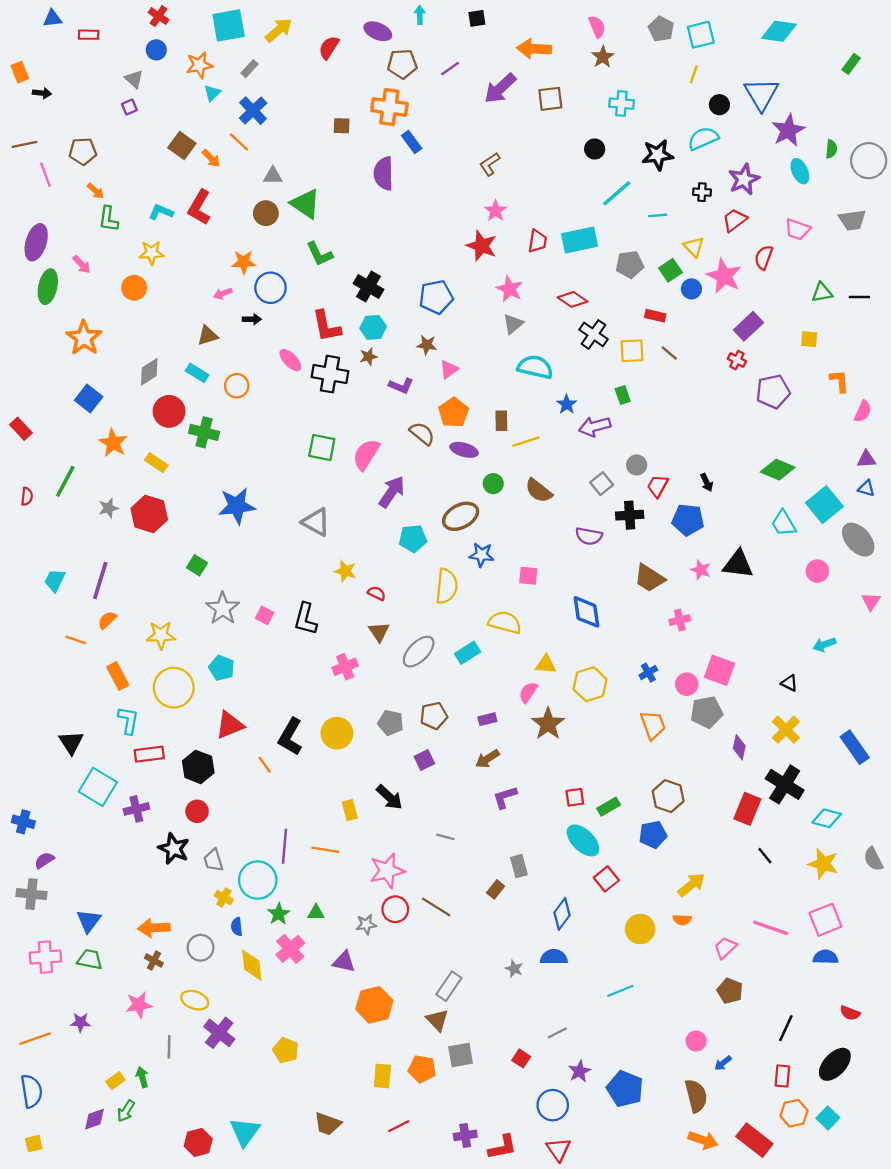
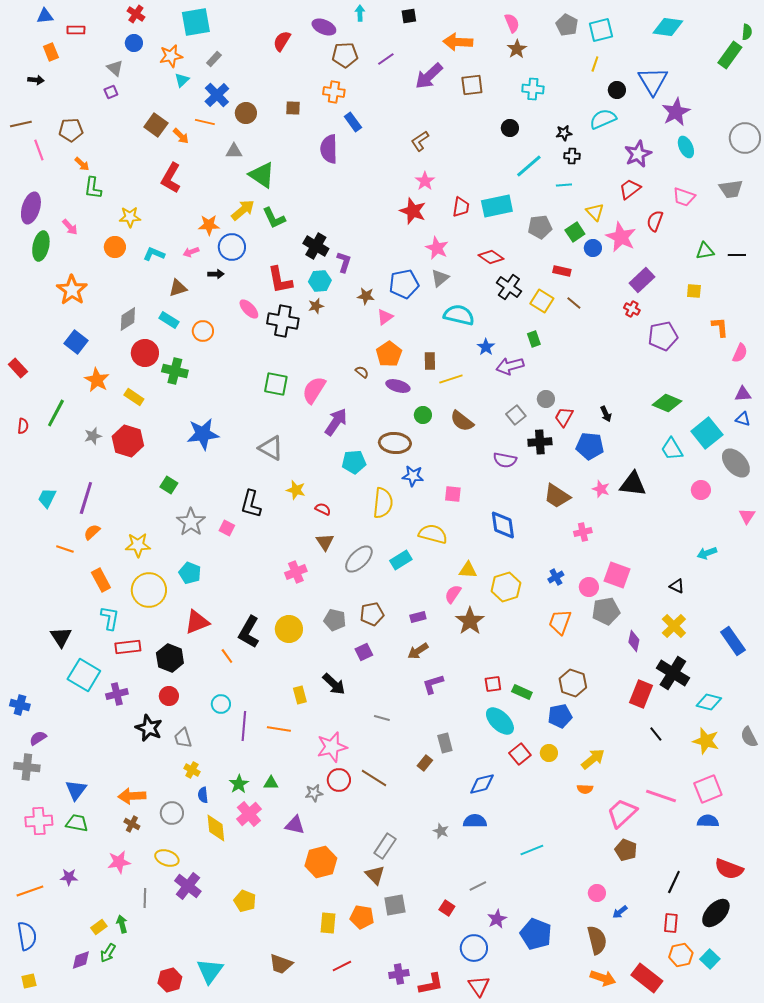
yellow arrow: (279, 30) -> (243, 210), moved
green rectangle: (851, 64) -> (730, 55), size x1.5
orange rectangle: (20, 72) -> (51, 52), moved
orange cross: (389, 107) -> (334, 92), size x0.7
orange line: (239, 142) -> (205, 122), turned -30
green semicircle: (831, 149) -> (747, 32), moved
black star: (658, 155) -> (564, 133), size x0.6
black cross: (702, 192) -> (572, 156), moved
cyan L-shape: (161, 212) -> (154, 254), moved
brown circle: (266, 213) -> (246, 113), moved
blue pentagon: (436, 297) -> (404, 284), moved
yellow square: (632, 351) -> (542, 301), turned 35
purple L-shape: (401, 386) -> (344, 262), moved, turned -95
brown semicircle: (422, 434) -> (362, 372), size x0.6
brown ellipse: (461, 516) -> (395, 443), turned 32
black L-shape: (305, 619) -> (251, 504), moved
orange trapezoid: (653, 725) -> (560, 622), turned -140
green rectangle: (609, 807) -> (522, 692), turned 54
cyan circle: (258, 880) -> (221, 704), moved, size x0.6
blue diamond: (562, 914) -> (482, 784), turned 40
yellow circle: (640, 929) -> (549, 753), moved, size x0.7
pink trapezoid: (725, 948) -> (622, 813), size x1.5
red semicircle: (850, 1013) -> (729, 869), size x1.6

